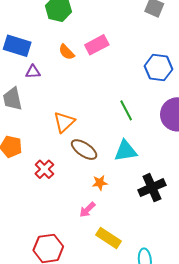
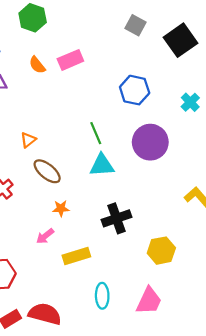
orange triangle: (64, 122) -> (28, 140), size x0.7
cyan triangle: (126, 151) -> (102, 165), moved
yellow rectangle: (108, 238) -> (76, 256), moved, turned -55

